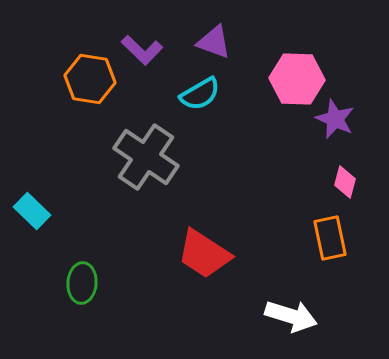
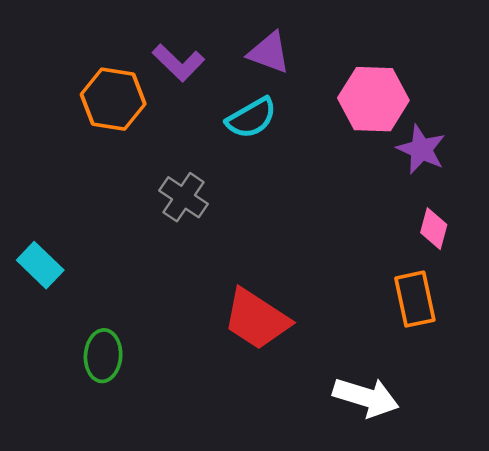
gray cross: (146, 157) -> (184, 197), size x0.6

